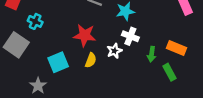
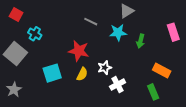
white cross: (130, 36) -> (118, 85), moved, turned 35
green arrow: (152, 54) -> (141, 41), moved
gray star: (38, 86) -> (14, 90), moved

